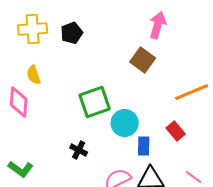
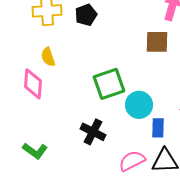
brown square: (143, 60) -> (157, 42), turned -35
black cross: (79, 150) -> (93, 132), size x1.4

